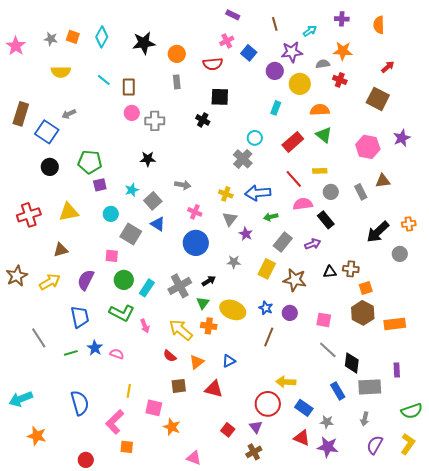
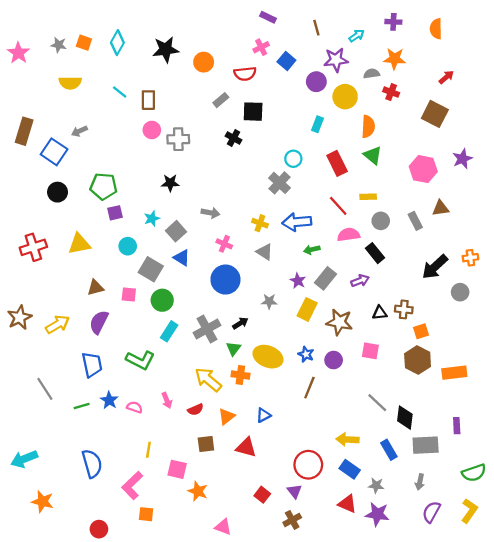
gray rectangle: (177, 82) -> (221, 100), moved, turned 56
orange semicircle: (320, 110) -> (368, 127), turned 96
red rectangle: (293, 142) -> (337, 163), turned -75
gray triangle: (230, 219) -> (265, 252), turned -35
purple star: (246, 234) -> (298, 281), moved
brown triangle: (61, 250) -> (95, 288), moved
green circle: (124, 280) -> (162, 300), moved
pink square: (324, 320) -> (370, 351), moved
pink arrow: (145, 326) -> (167, 400), moved
red semicircle: (170, 356) -> (196, 410), turned -64
yellow arrow: (286, 382) -> (347, 439), moved

